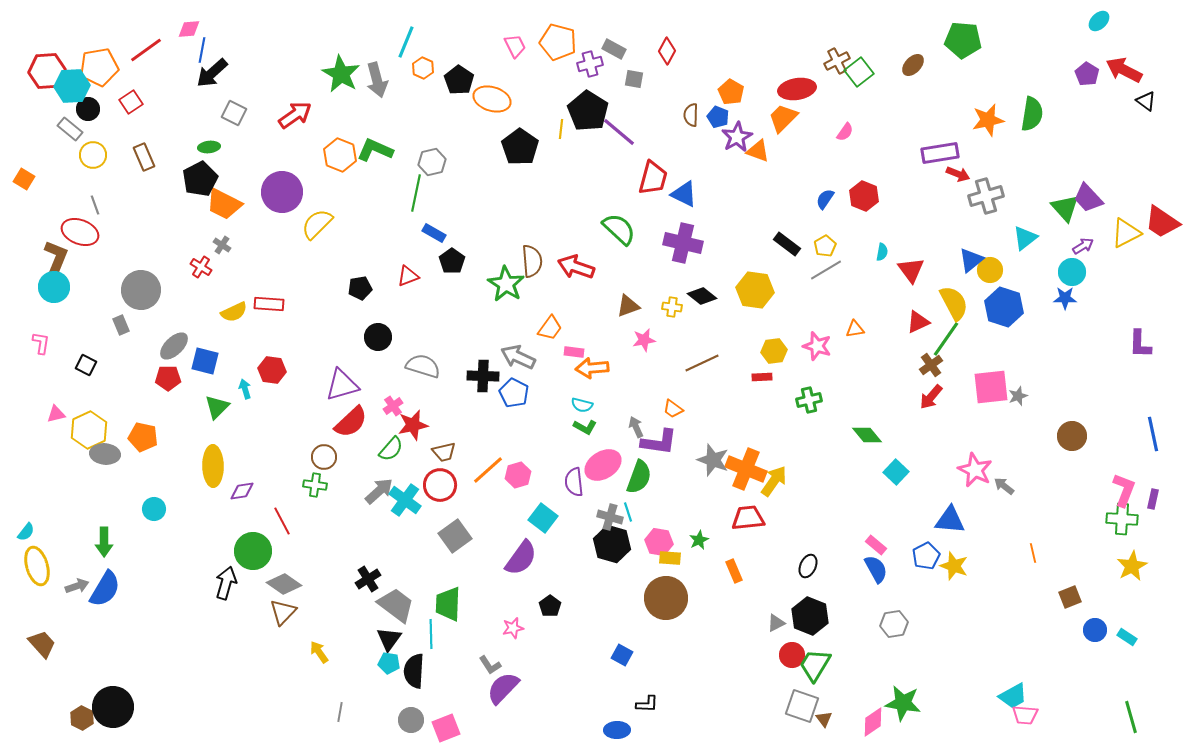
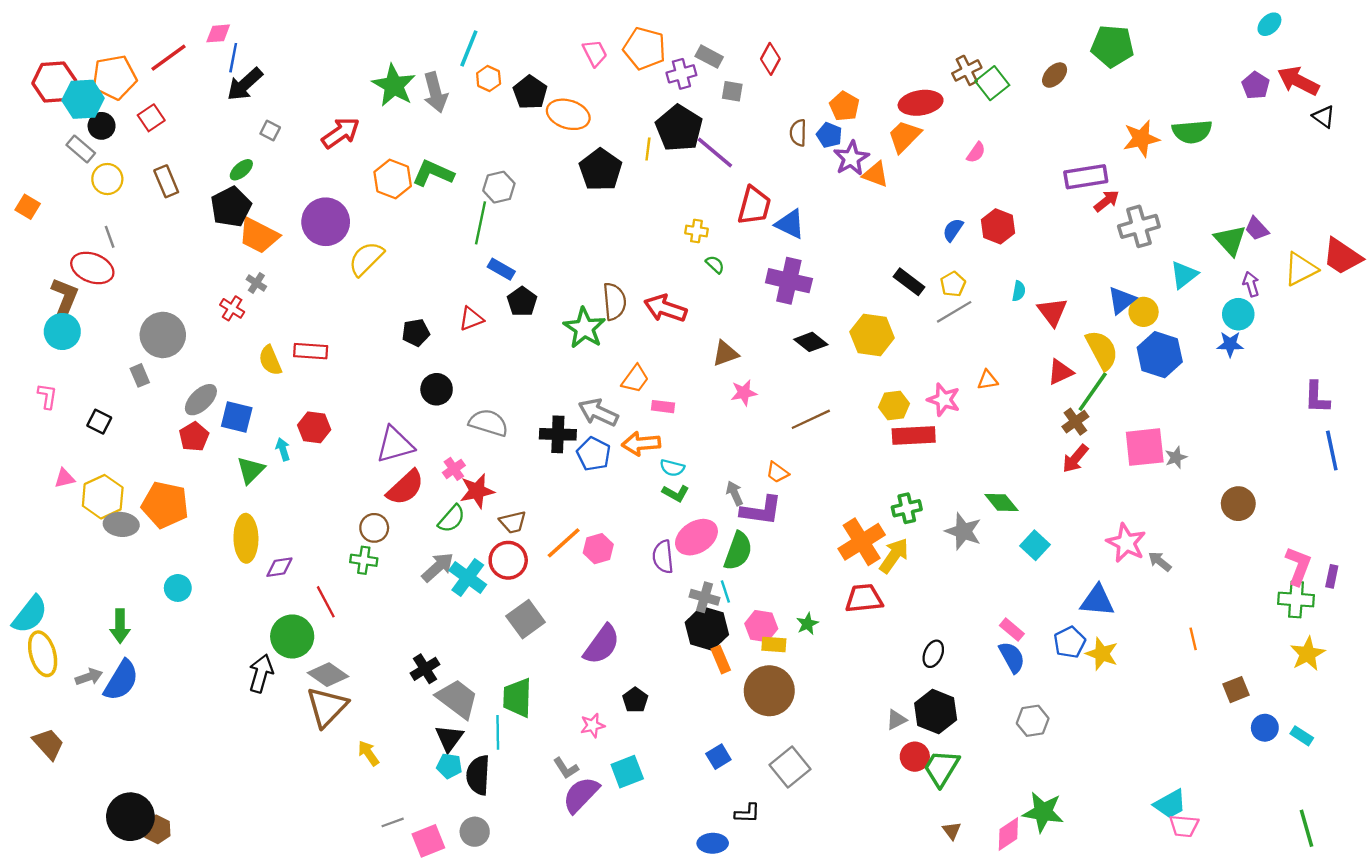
gray square: (234, 113) -> (270, 130), size x0.7
green semicircle: (1032, 114) -> (1192, 132), turned 76
green ellipse: (209, 147) -> (241, 170), turned -35
red arrow: (958, 174) -> (1107, 201), turned -60
purple trapezoid: (1088, 198) -> (1257, 229), size x0.7
green semicircle: (619, 229) -> (715, 264), size x0.5
purple arrow: (1083, 246) -> (1251, 284), turned -75
yellow cross: (672, 307) -> (696, 231), moved
yellow semicircle: (234, 312) -> (270, 360), turned 92
orange arrow: (592, 368) -> (641, 444), moved
red rectangle: (762, 377) -> (914, 435), moved, size x1.8
red pentagon: (168, 378) -> (194, 437), turned -30
green cross: (809, 400) -> (907, 508), moved
blue line: (1153, 434) -> (1332, 450), moved
orange pentagon: (143, 437) -> (165, 505), size x1.4
gray star: (713, 460) -> (963, 531), moved
orange cross: (746, 469) -> (862, 542), turned 36
cyan square: (543, 518) -> (627, 772), moved, turned 32
cyan semicircle: (26, 532) -> (30, 615), size x1.8
orange rectangle: (734, 571) -> (721, 660), moved
brown triangle: (283, 612) -> (327, 707), size x1.4
blue square: (622, 655) -> (718, 757), turned 30
gray square: (802, 706) -> (790, 767), moved, turned 32
gray line: (340, 712) -> (393, 822), turned 60
brown hexagon: (82, 718) -> (157, 829), moved
pink square: (446, 728) -> (428, 841), moved

